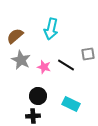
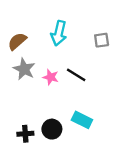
gray square: (88, 54) -> (102, 40), moved
black circle: (38, 96) -> (52, 129), moved
black cross: (33, 116) -> (25, 134), moved

